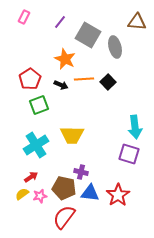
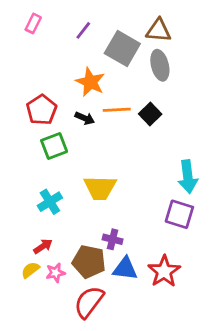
brown triangle: (137, 22) -> (159, 30), moved
cyan cross: (36, 145) -> (50, 202), size x0.7

